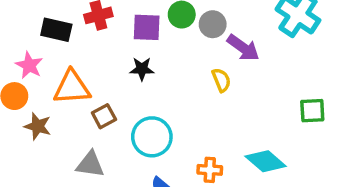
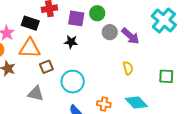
gray circle: (213, 24) -> (110, 32), moved
black rectangle: (56, 30) -> (30, 23), moved
yellow semicircle: (221, 80) -> (128, 68), moved

